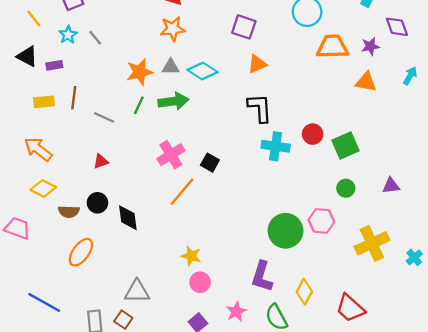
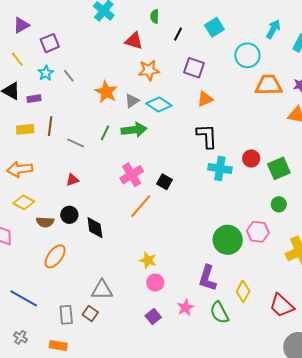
orange star: (173, 29) -> (149, 70), moved
gray triangle: (171, 67) -> (132, 101), turned -35
orange star: (140, 72) -> (106, 92), moved, turned -30
orange arrow: (38, 149) -> (20, 169), turned -45

